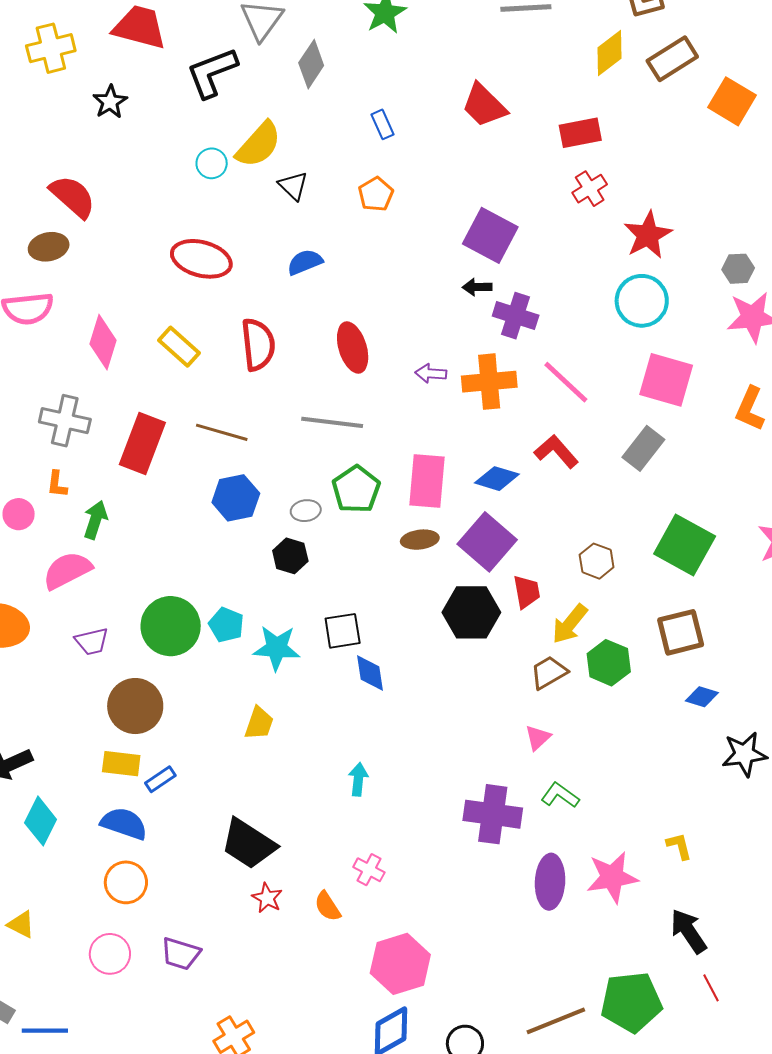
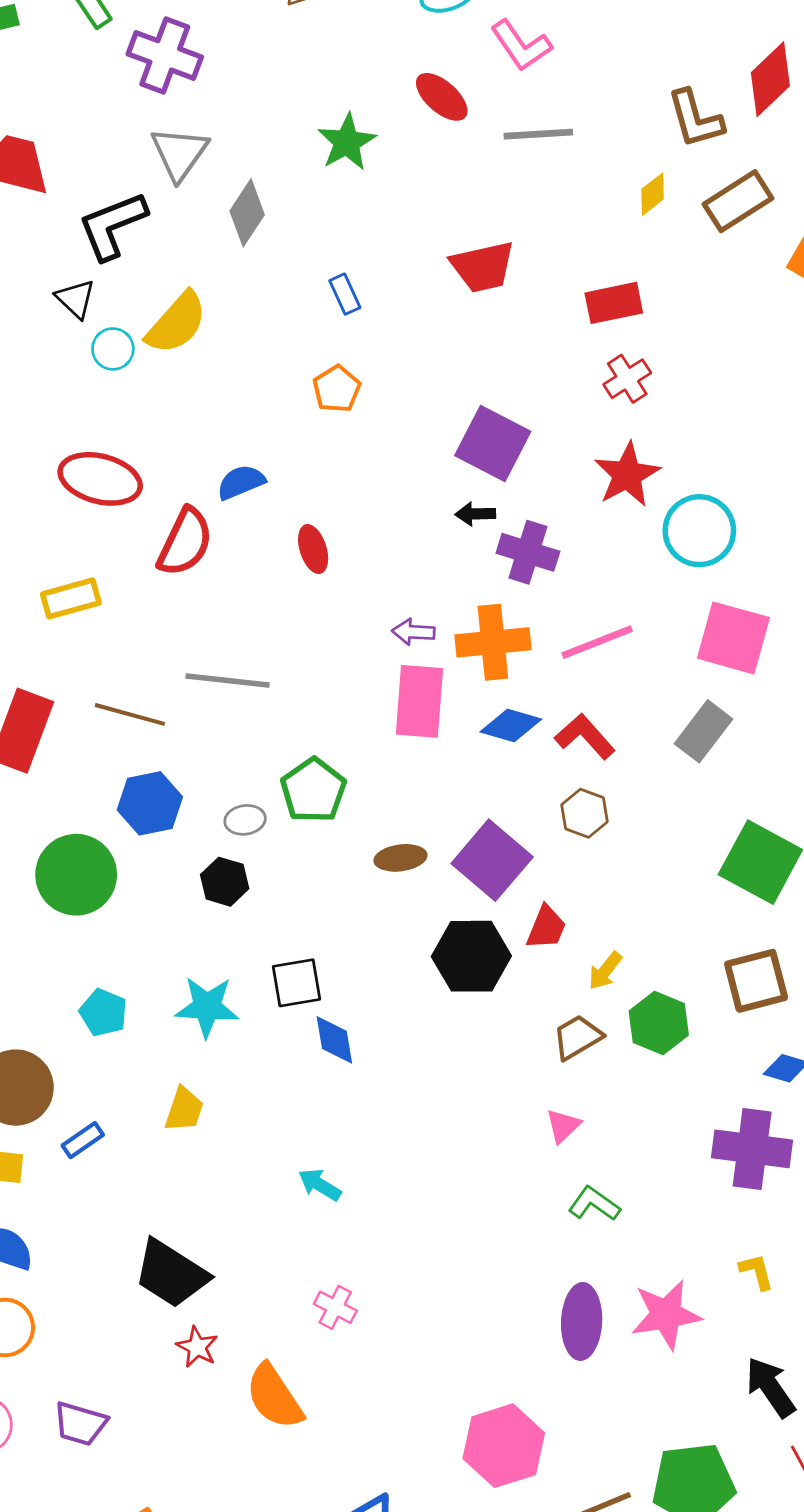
yellow diamond: (609, 53) -> (653, 194), size x0.7
red trapezoid: (484, 105) -> (483, 267), turned -57
black triangle: (293, 186) -> (76, 299), moved
red star: (648, 235) -> (627, 475), moved
red semicircle: (258, 344) -> (185, 542), moved, turned 32
yellow rectangle: (179, 347) -> (71, 598), turned -57
red ellipse: (353, 347) -> (313, 549), moved, size x0.7
pink line: (566, 382) -> (597, 642), turned -64
gray line: (332, 422) -> (227, 680), moved
blue diamond: (497, 479) -> (511, 726), moved
pink rectangle: (427, 481) -> (419, 701), moved
brown hexagon: (597, 561) -> (585, 813), moved
red trapezoid: (527, 592) -> (546, 928), turned 33
yellow arrow: (570, 624) -> (605, 971), size x0.7
cyan pentagon: (226, 625) -> (103, 1013), moved
green circle: (171, 626) -> (76, 875), moved
blue rectangle: (160, 779) -> (83, 1140), moved
cyan arrow: (358, 779) -> (320, 1185), turned -64
purple cross: (493, 814) -> (752, 1149), moved
orange semicircle: (328, 906) -> (274, 1397), moved, size x1.6
pink hexagon: (400, 964) -> (504, 1446), moved

